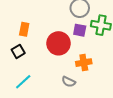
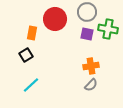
red circle: (59, 43) -> (55, 19), moved
gray semicircle: (69, 82) -> (91, 85), moved, turned -72

